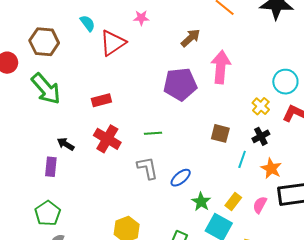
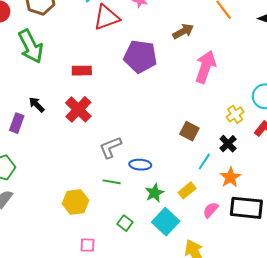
purple pentagon: (180, 84) -> (140, 57), moved
green line: (153, 133) -> (112, 182), moved
black cross: (261, 136) -> (228, 144), turned -30
gray L-shape: (147, 168) -> (110, 147), turned -115
blue ellipse: (181, 178) -> (140, 165), turned 30
yellow rectangle: (233, 201) -> (187, 190), moved

